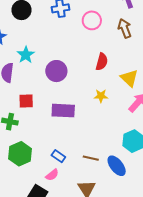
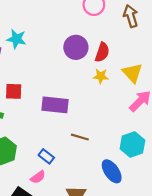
cyan star: (26, 55) -> (16, 39), turned -30
purple circle: (56, 71) -> (76, 47), moved
yellow star: (101, 96) -> (101, 76), moved
brown line: (91, 158) -> (80, 137), moved

